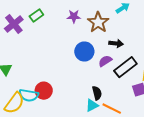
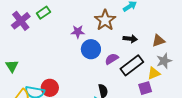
purple star: (74, 16) -> (78, 32), moved
black arrow: (116, 43) -> (130, 39), moved

